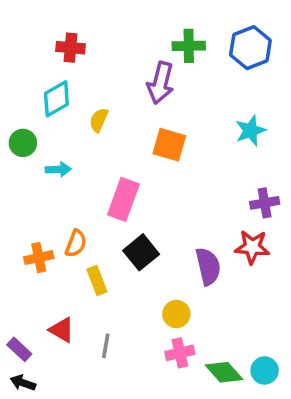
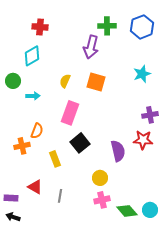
yellow semicircle: (99, 120) -> (65, 81), moved
orange semicircle: (76, 243) -> (37, 131), moved
purple rectangle: (19, 349) -> (11, 198), turned -40

